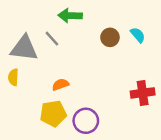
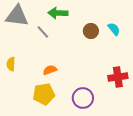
gray triangle: (24, 48) -> (17, 16), moved
purple circle: (86, 121) -> (83, 98), moved

